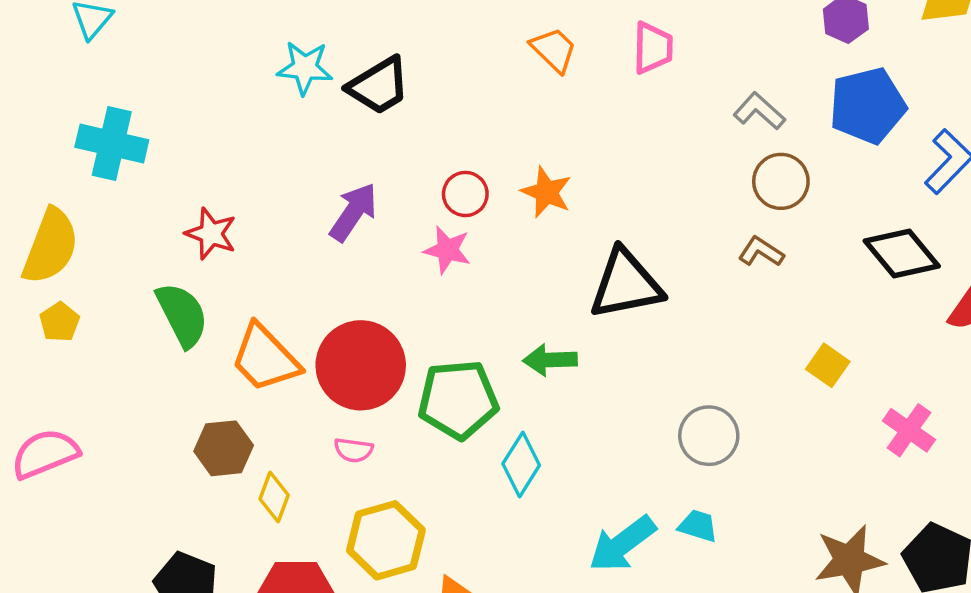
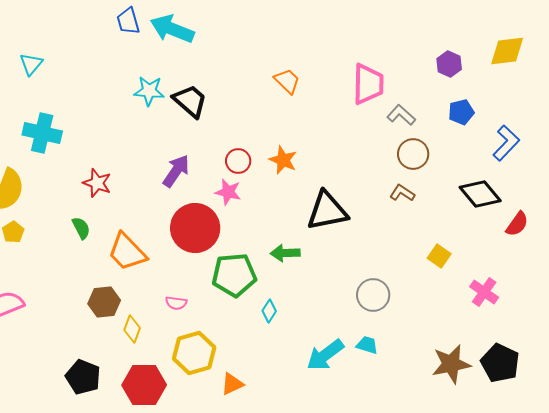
pink trapezoid: (653, 48) -> (368, 84), moved, size x1.4
black trapezoid: (379, 86) -> (190, 101), turned -108
blue pentagon: (867, 106) -> (461, 112), size x0.6
green semicircle: (182, 315) -> (81, 228), size x0.6
red circle: (361, 365) -> (195, 228), moved
cyan diamond: (521, 465) -> (269, 311), size x0.7

